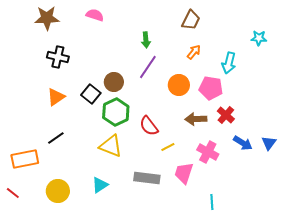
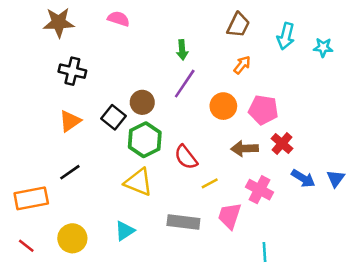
cyan arrow: (229, 63) -> (286, 36), moved
red line: (13, 193) -> (26, 246), moved

